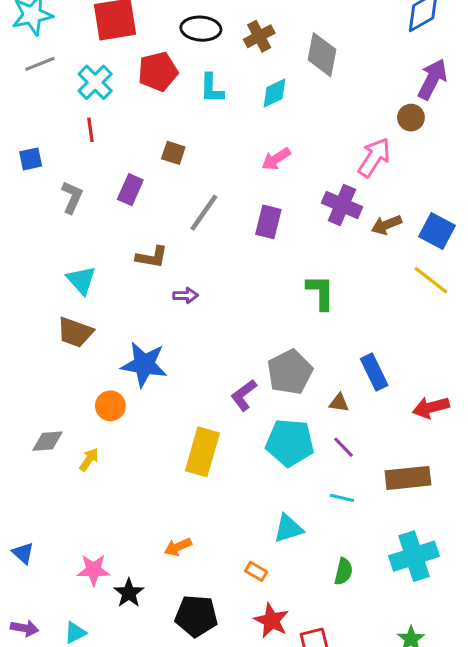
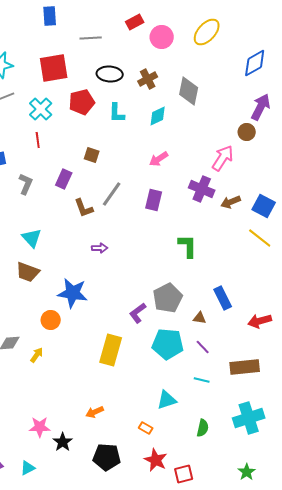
brown L-shape: (152, 257) -> (84, 208), moved, turned 60

